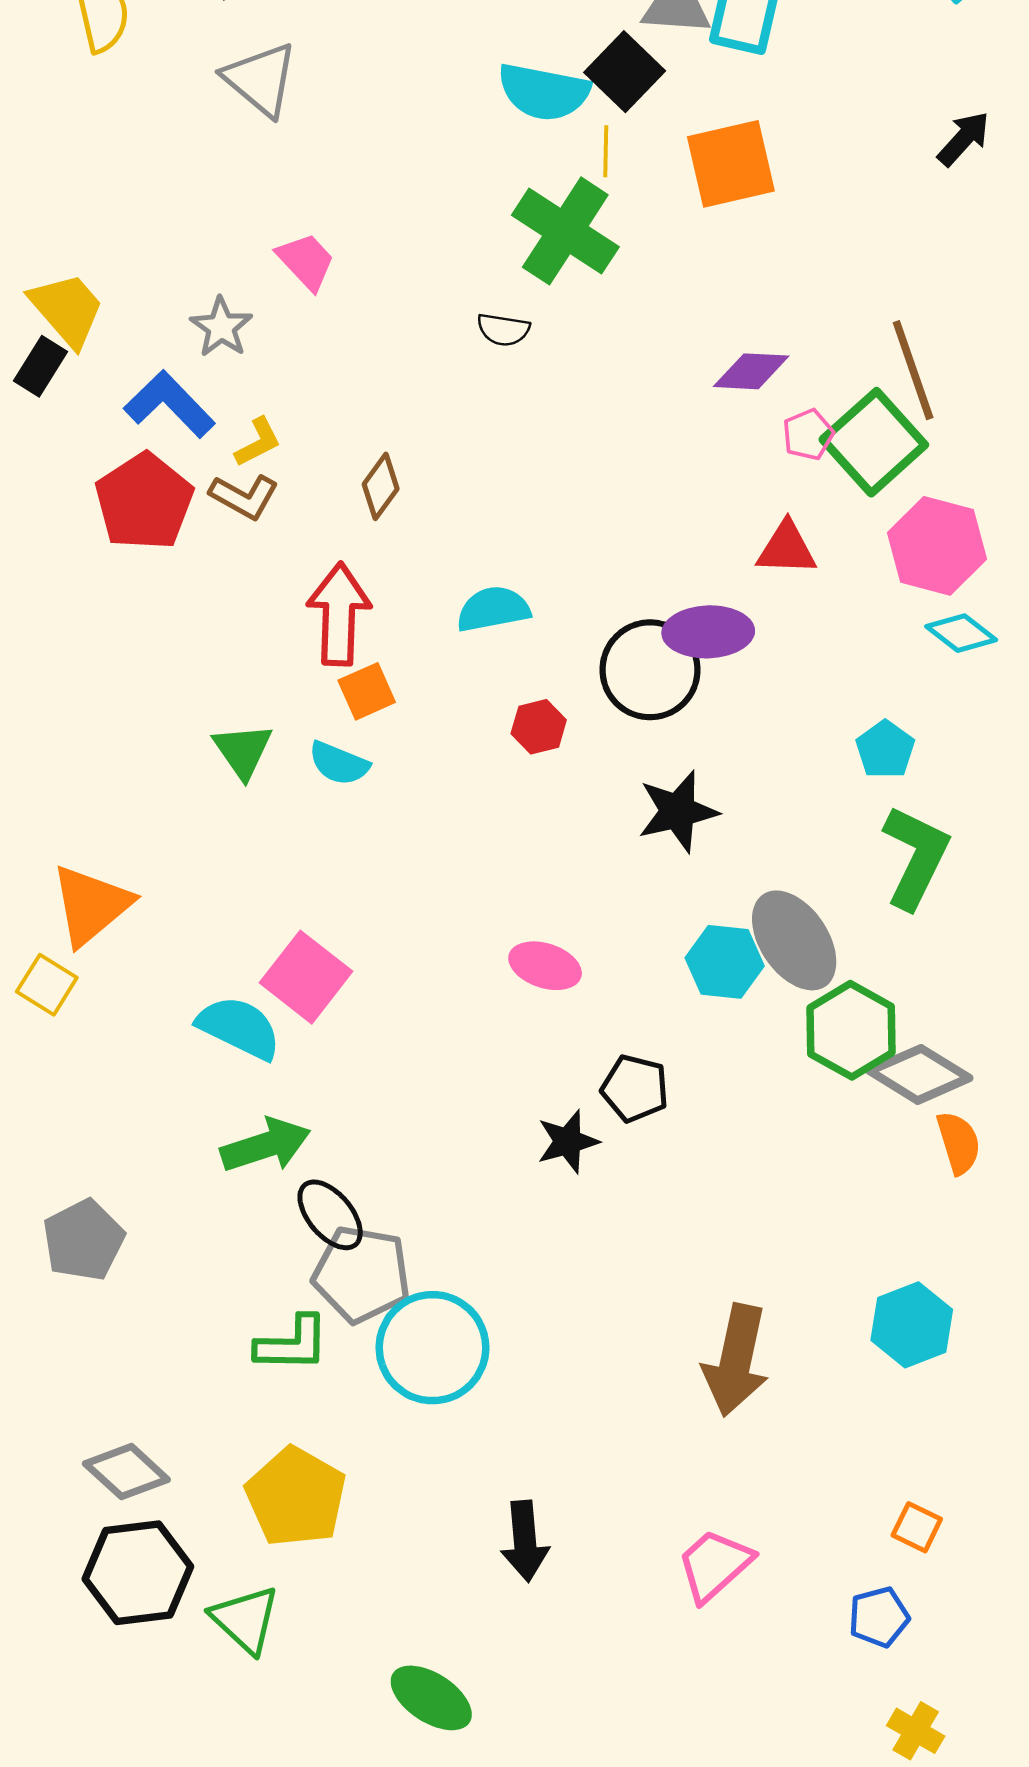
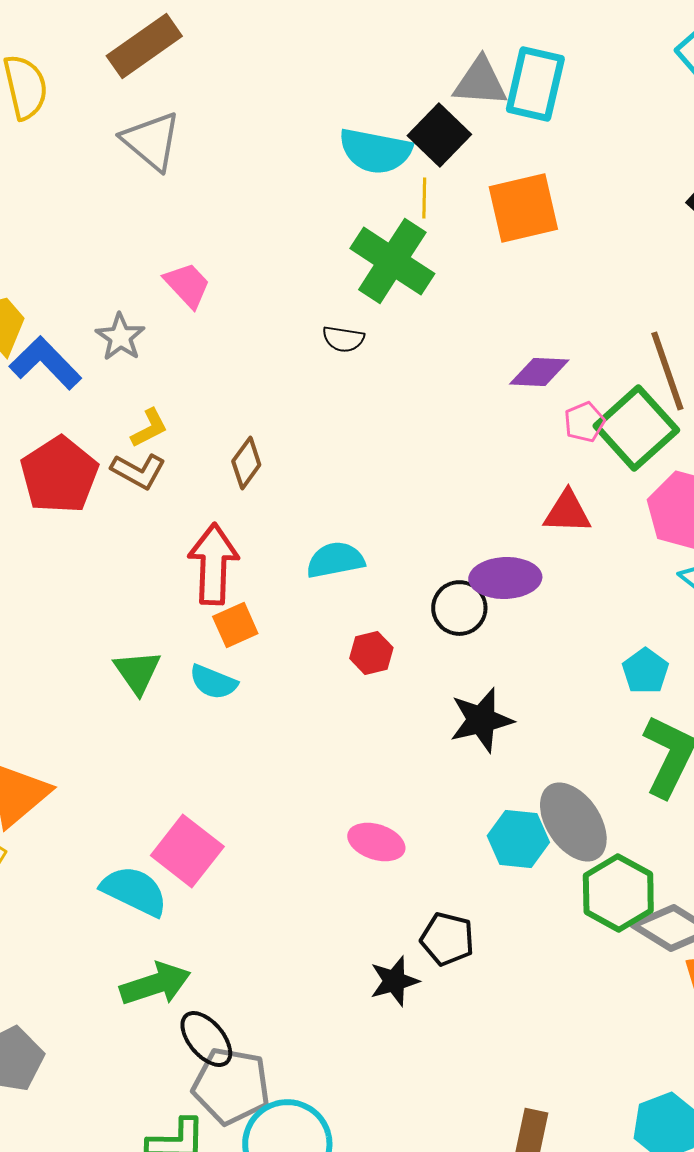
blue L-shape: (169, 404) -> (45, 363), moved
black circle: (650, 670) -> (459, 608), size x0.7

